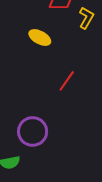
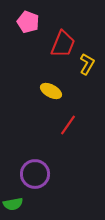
yellow ellipse: (40, 37) -> (51, 91), moved

